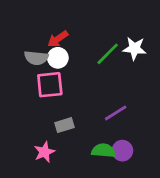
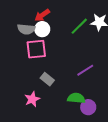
gray rectangle: (65, 125) -> (47, 79), turned 56
purple circle: (122, 151) -> (88, 107), moved

